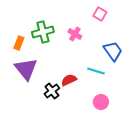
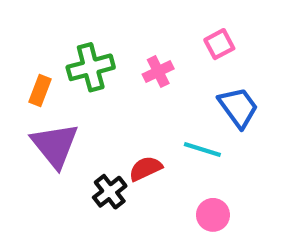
pink square: (100, 14) -> (219, 44), moved, turned 32
pink cross: (75, 34) -> (158, 71), turned 32

